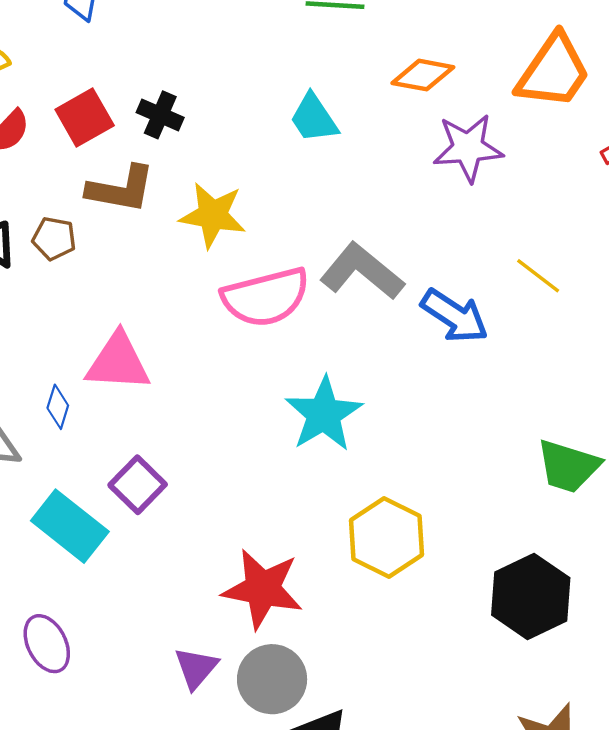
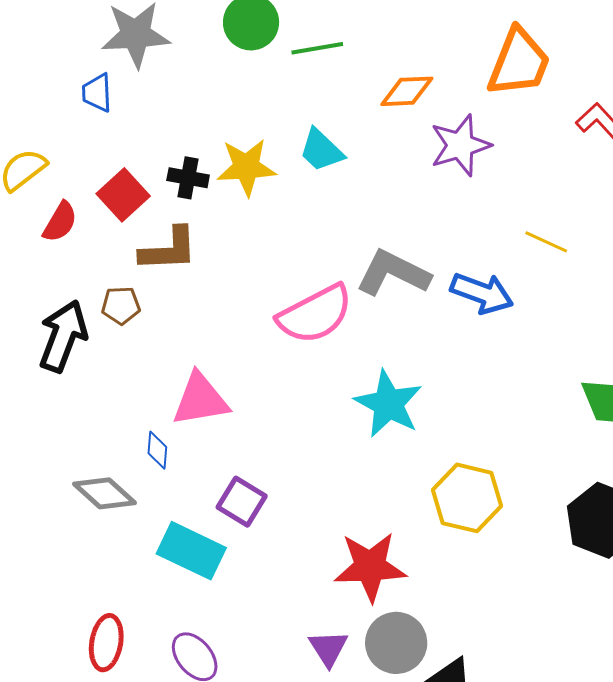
yellow star: (213, 215) -> (246, 167), moved

